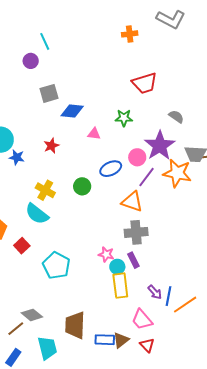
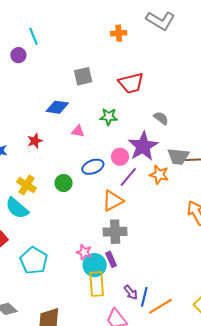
gray square: (49, 93) -> (83, 76), moved
orange star: (177, 173) -> (159, 175), size x0.7
orange triangle: (132, 202) -> (113, 201), turned -50
cyan circle: (117, 267) -> (95, 265), size x1.5

